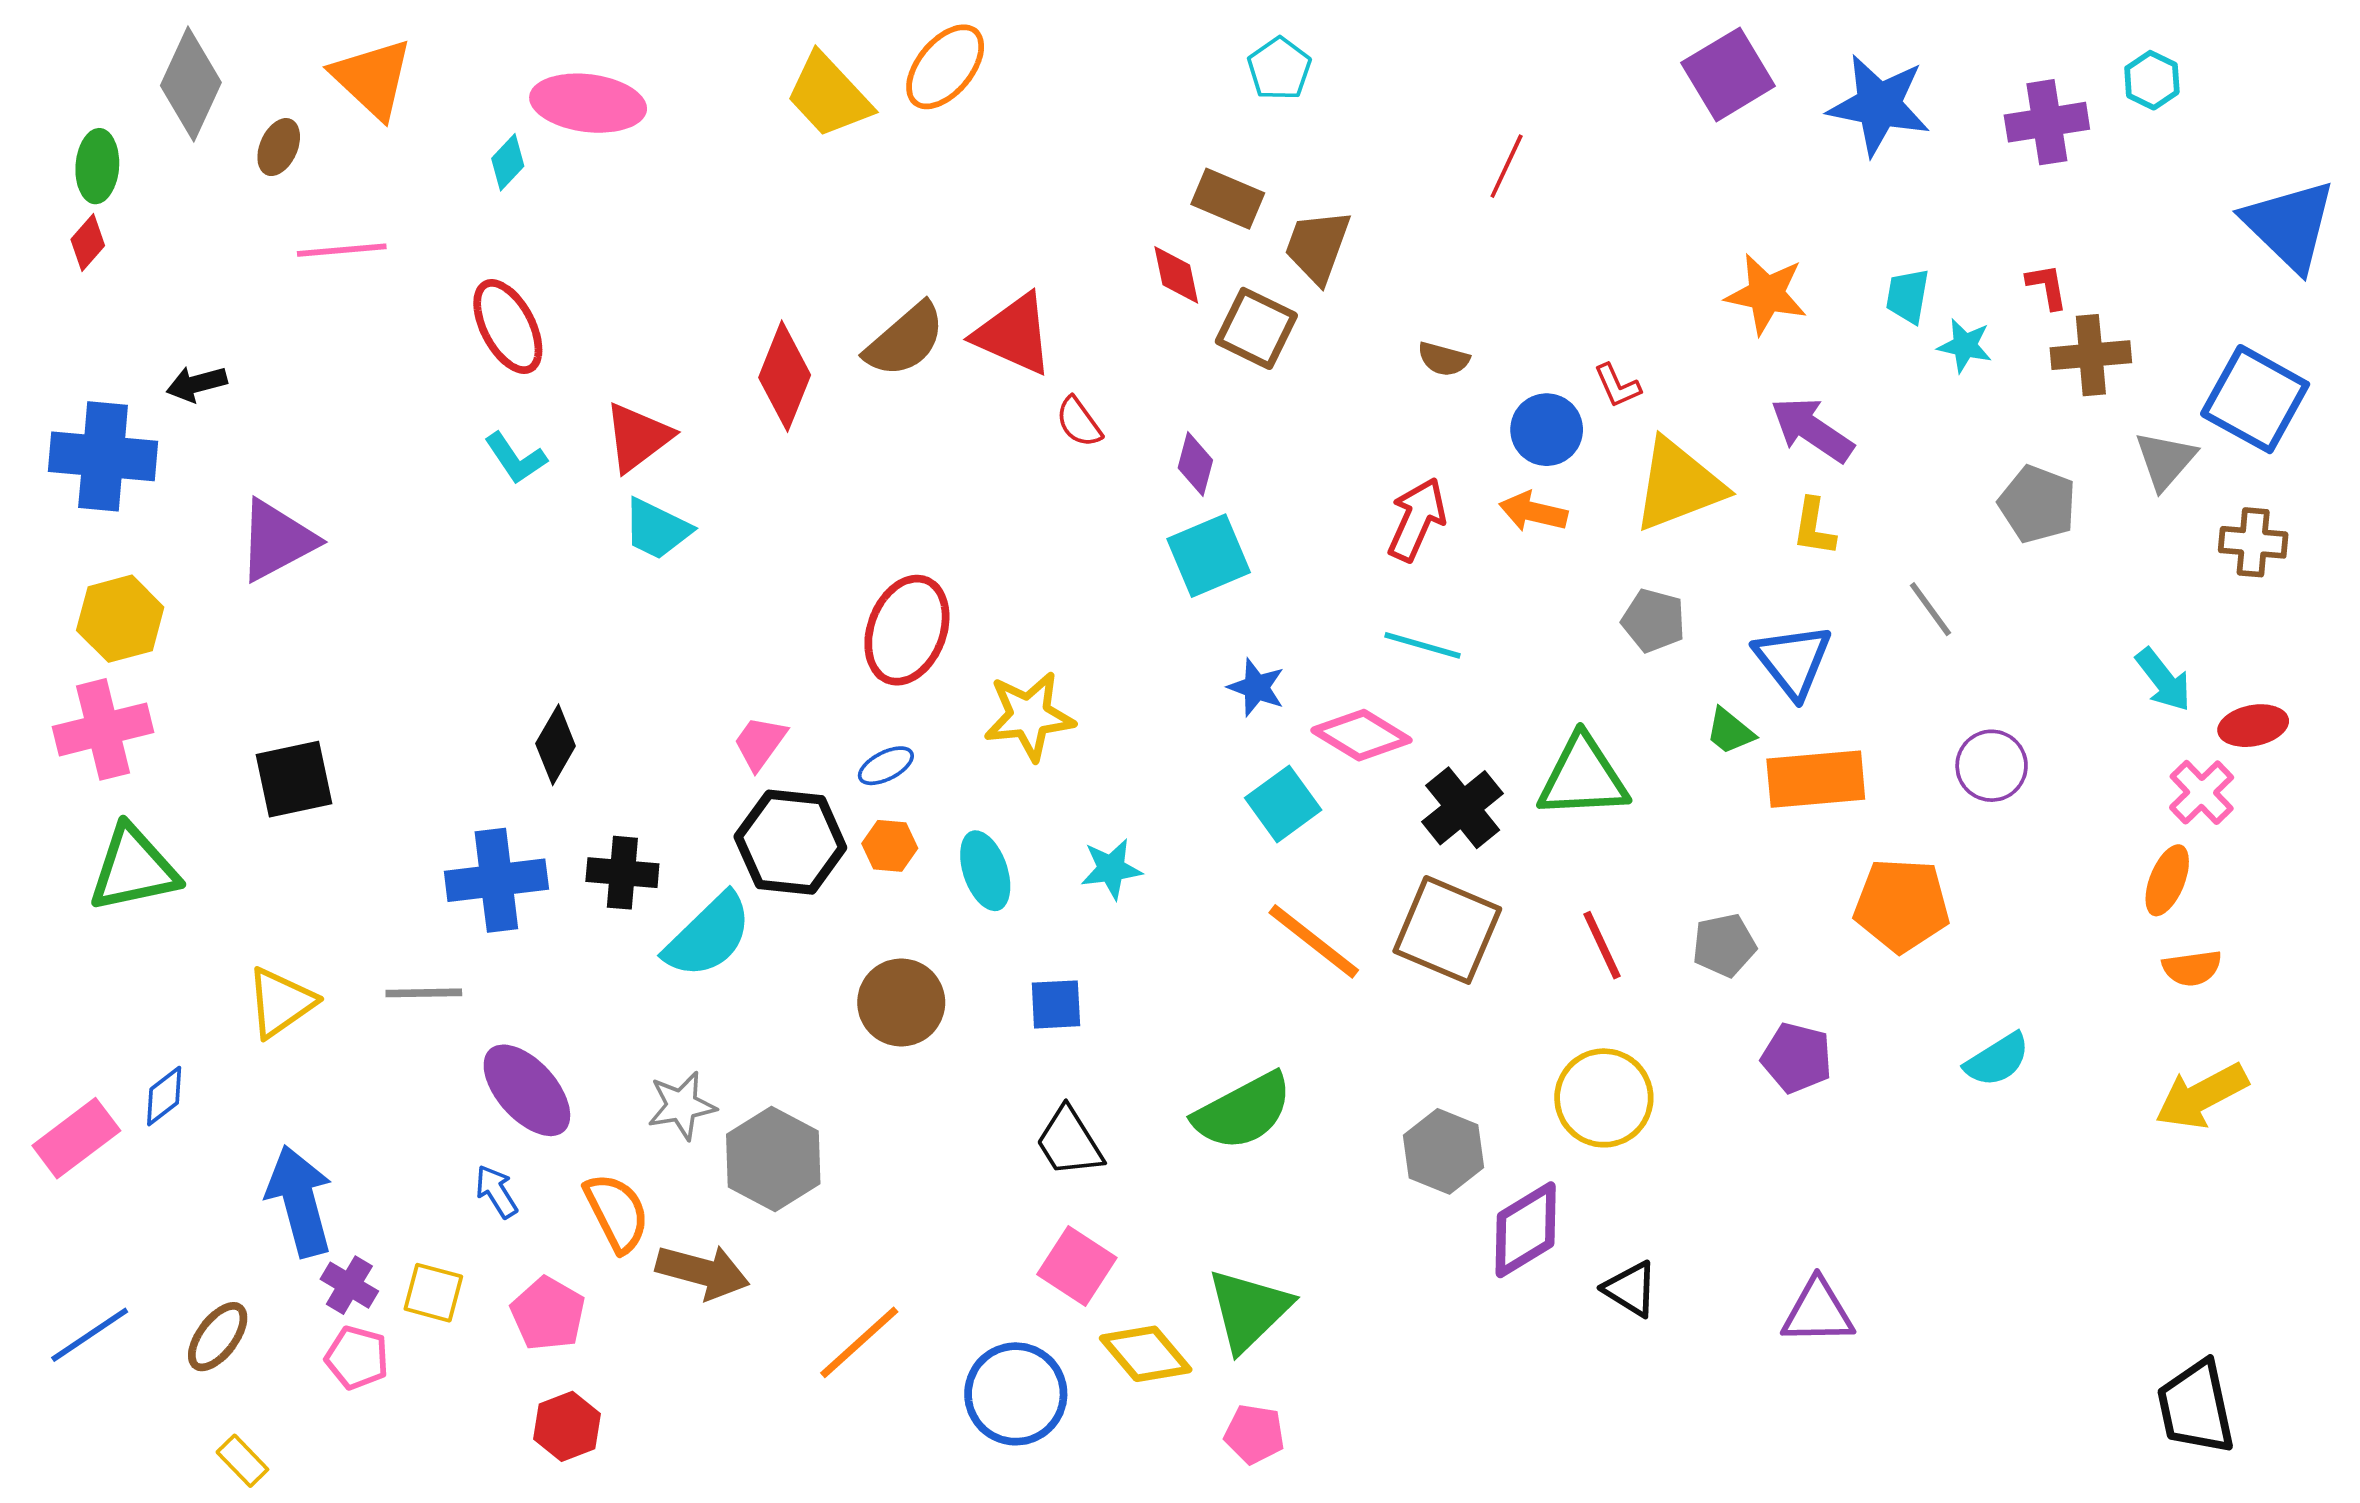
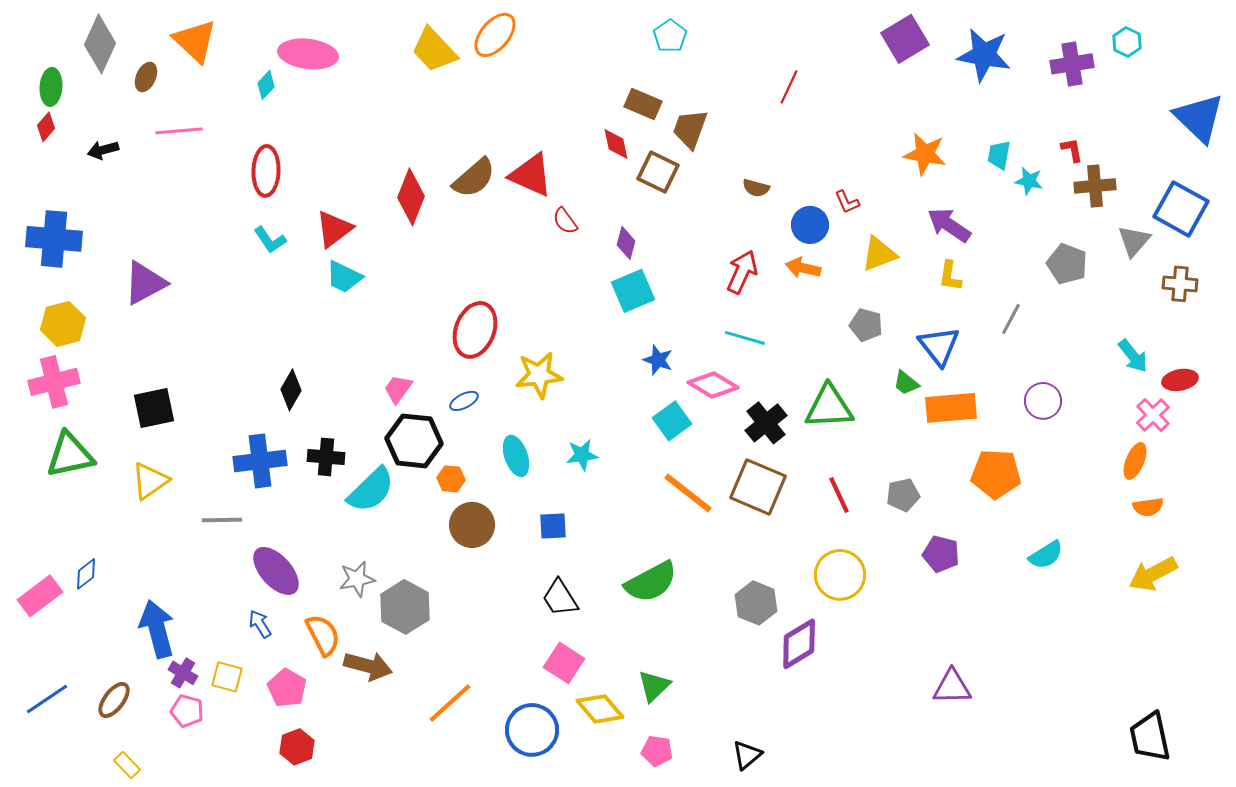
red ellipse: (508, 327) -> (266, 171), turned 30
black arrow: (197, 384) -> (103, 150), moved
yellow triangle: (1678, 485) -> (879, 254), size x0.7
gray line: (1930, 609) -> (1011, 319), turned 64
orange hexagon: (890, 846) -> (451, 479), moved
yellow triangle: (281, 1002) -> (150, 481), moved
black triangle: (1631, 1289) -> (747, 755), moved, turned 48
green triangle: (1249, 1310) -> (654, 686), size x0.7

